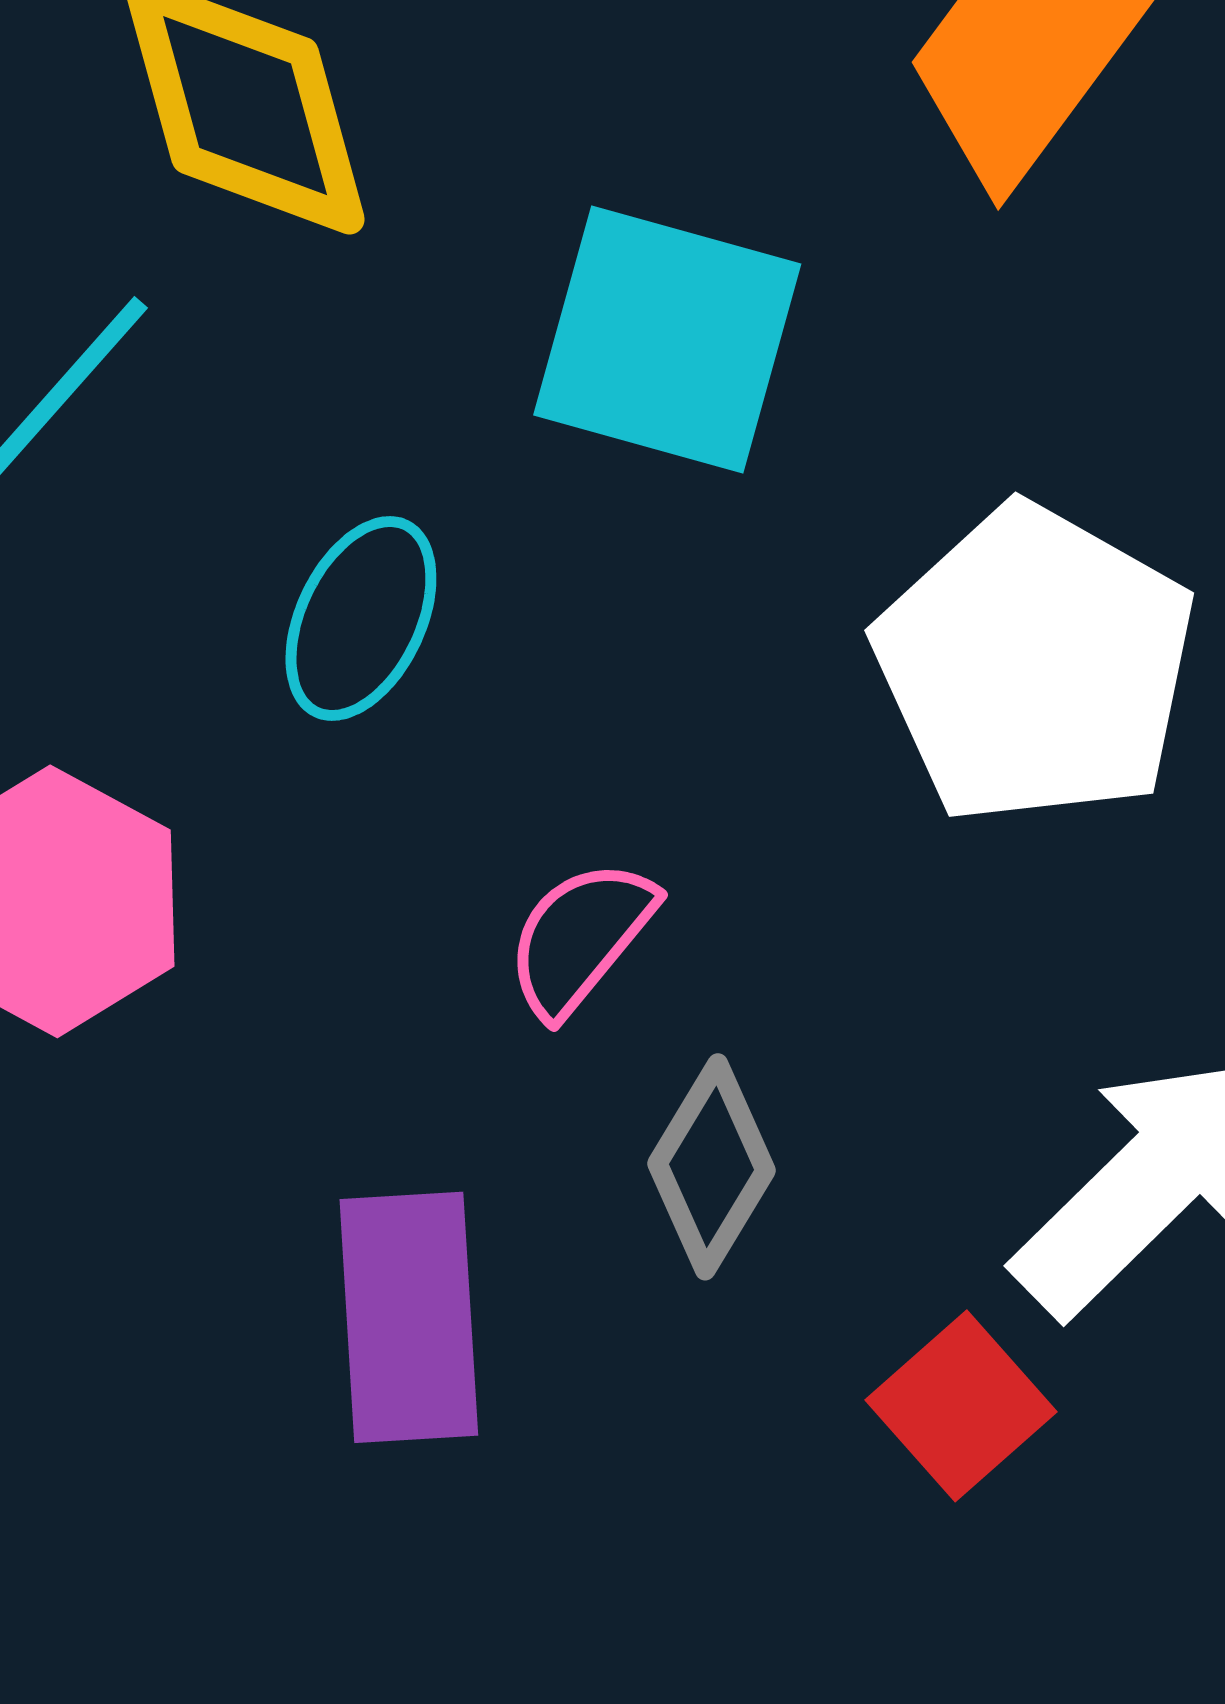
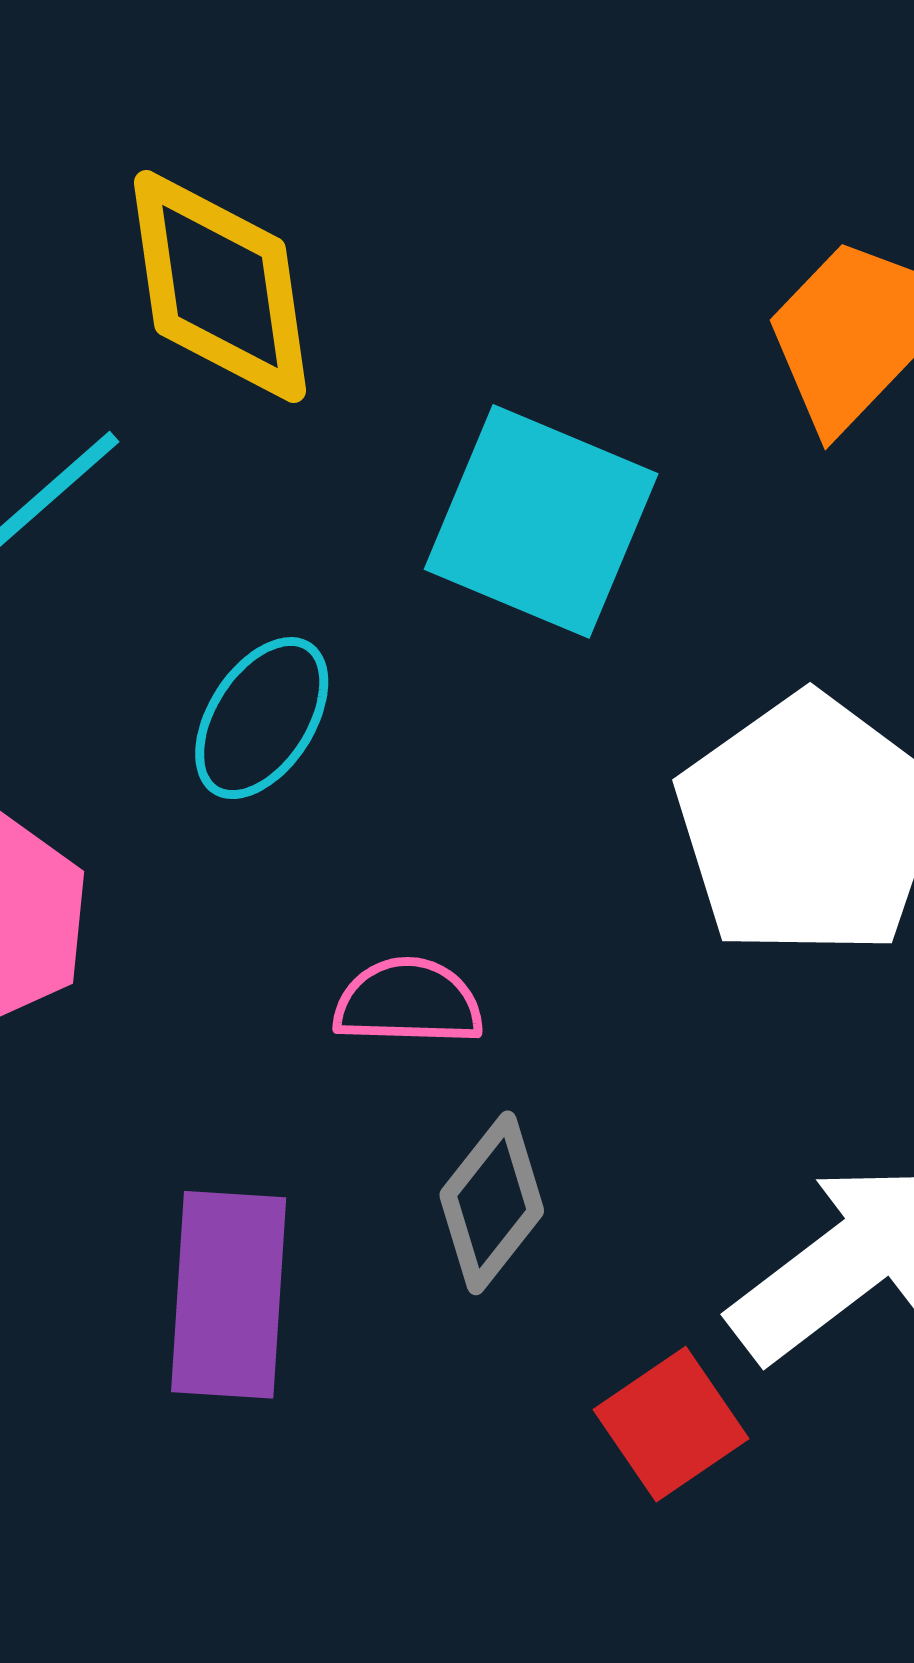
pink semicircle: (580, 938) -> (408, 1002), turned 45

